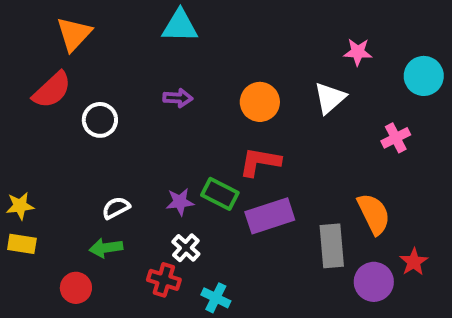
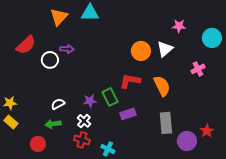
orange triangle: (74, 34) -> (59, 17), moved
purple arrow: (178, 98) -> (67, 49), moved
orange circle: (260, 102) -> (141, 51), moved
green rectangle: (220, 194) -> (110, 97), turned 36
orange semicircle: (374, 214) -> (162, 86), moved
purple rectangle: (270, 216) -> (128, 114), moved, size x0.7
yellow rectangle: (22, 244) -> (11, 122), turned 32
white cross: (186, 248) -> (84, 121), moved

